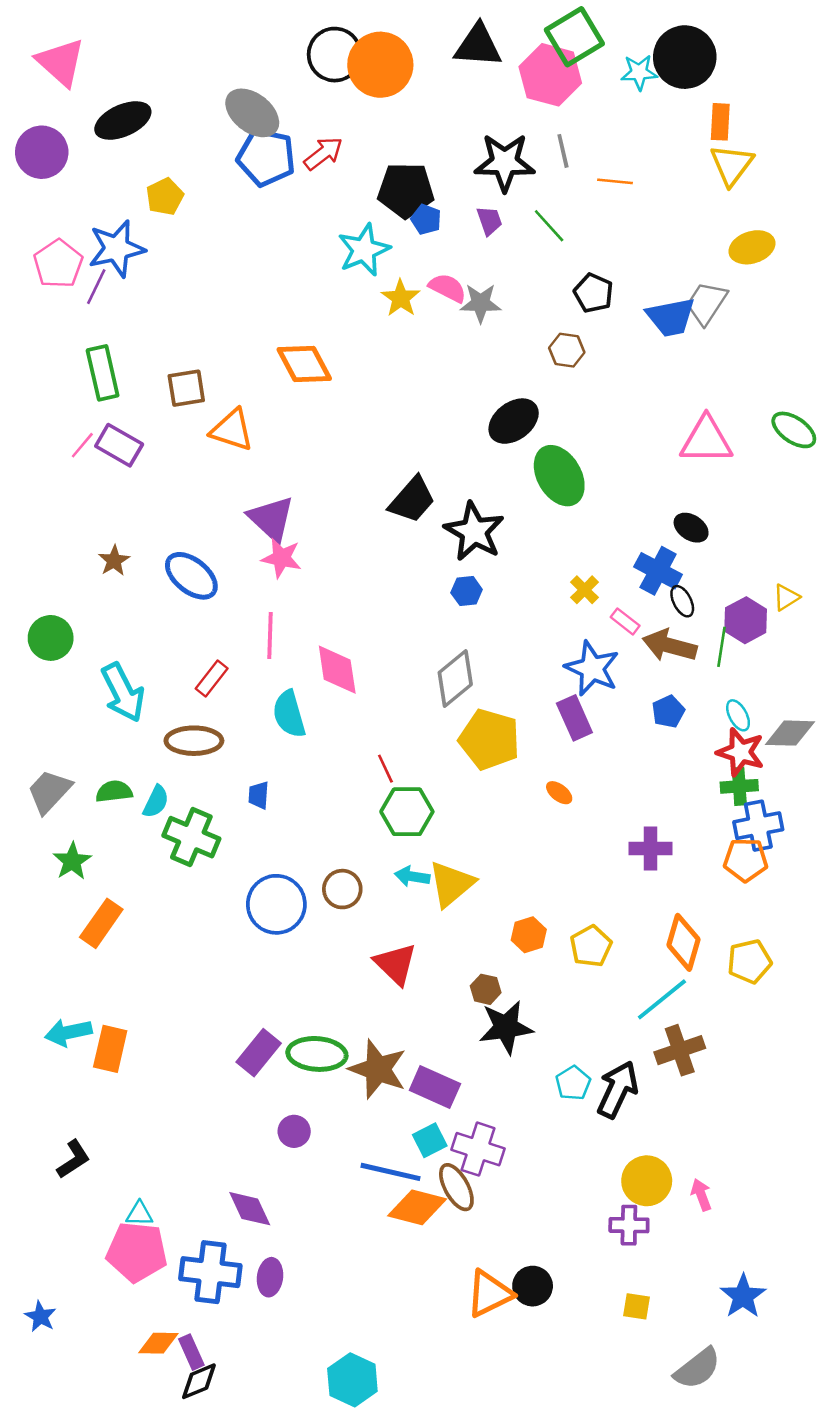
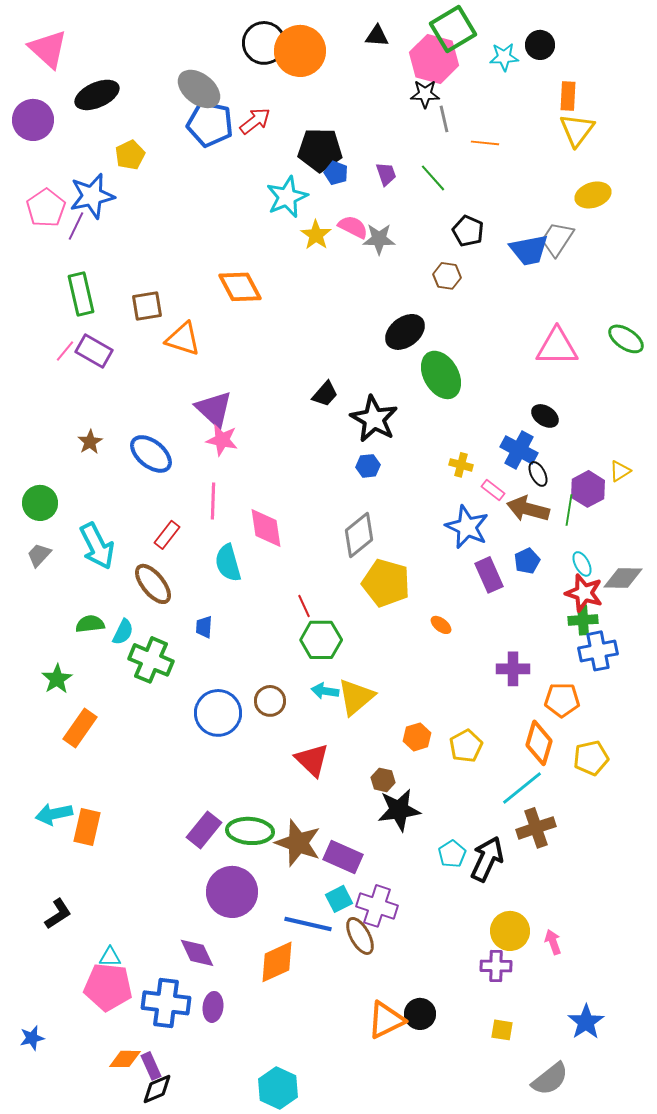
black triangle: (478, 46) -> (377, 36), size x0.6
black circle: (685, 57) -> (540, 45), size x0.6
black star: (505, 162) -> (425, 94), moved, size x0.6
black trapezoid: (412, 500) -> (325, 394), size x0.7
yellow cross: (585, 590) -> (461, 465), turned -30
purple rectangle: (574, 718) -> (489, 575), moved
brown ellipse: (194, 741) -> (153, 584), turned 51
gray trapezoid: (49, 791) -> (39, 555), moved, size x0.7
orange pentagon: (746, 860) -> (562, 700), moved
purple circle: (294, 1131) -> (232, 892), size x2.0
orange diamond: (417, 1207) -> (277, 962), moved, turned -39
blue star: (40, 1317) -> (32, 1038), turned 30

